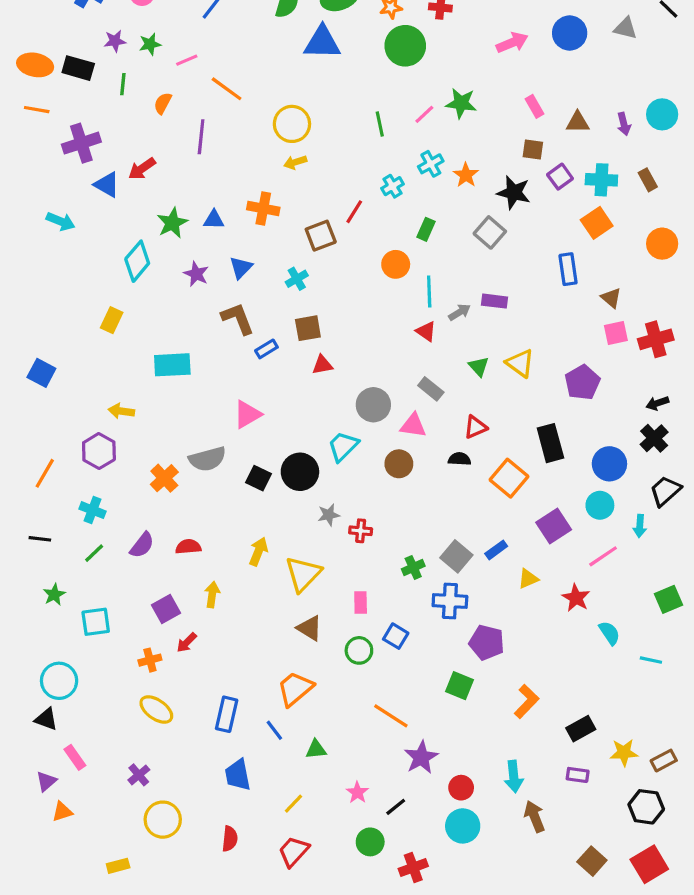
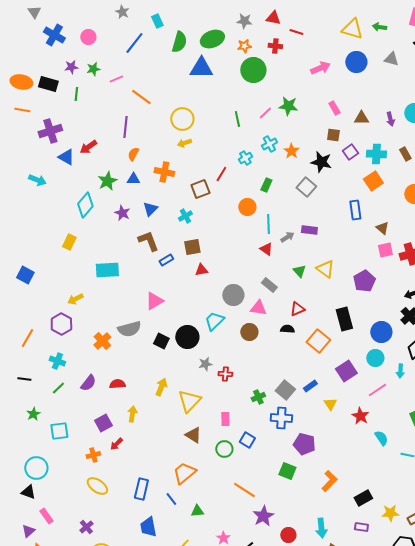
orange semicircle: (163, 103) -> (133, 154), moved
yellow arrow: (121, 411) -> (75, 299), turned -35
yellow triangle: (528, 579) -> (330, 404), turned -40

